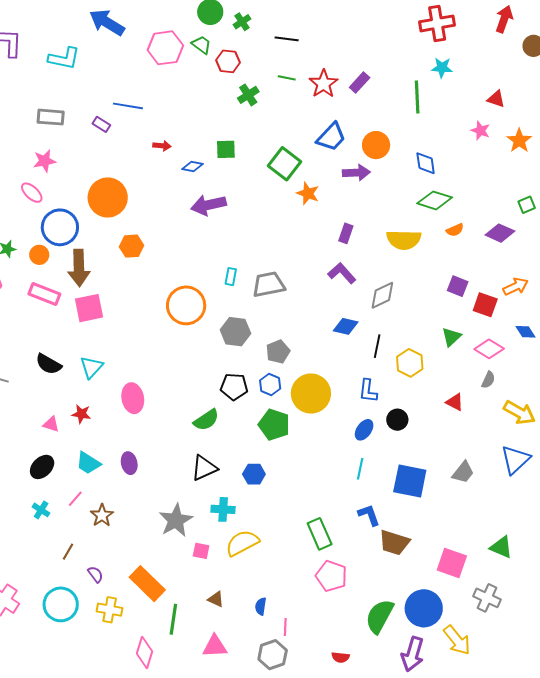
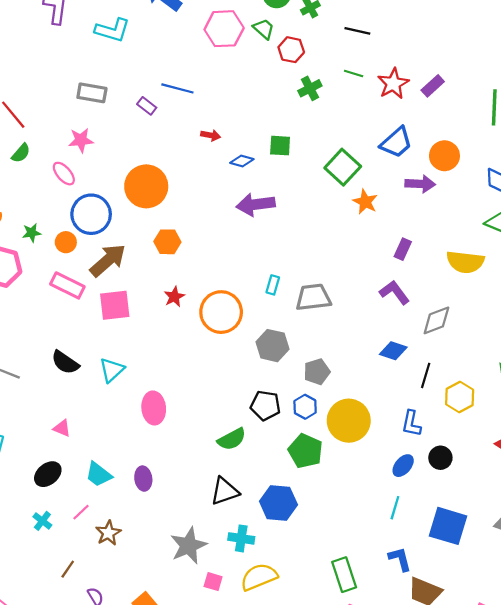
brown arrow: (79, 268) -> (108, 260), turned -135
red star: (81, 414) -> (174, 297), moved, turned 30
blue hexagon: (254, 474) -> (278, 503), size x1.5

